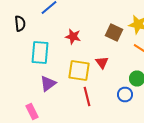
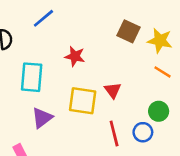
brown square: (114, 32) -> (128, 31), moved
red line: (87, 96) -> (114, 134), moved

